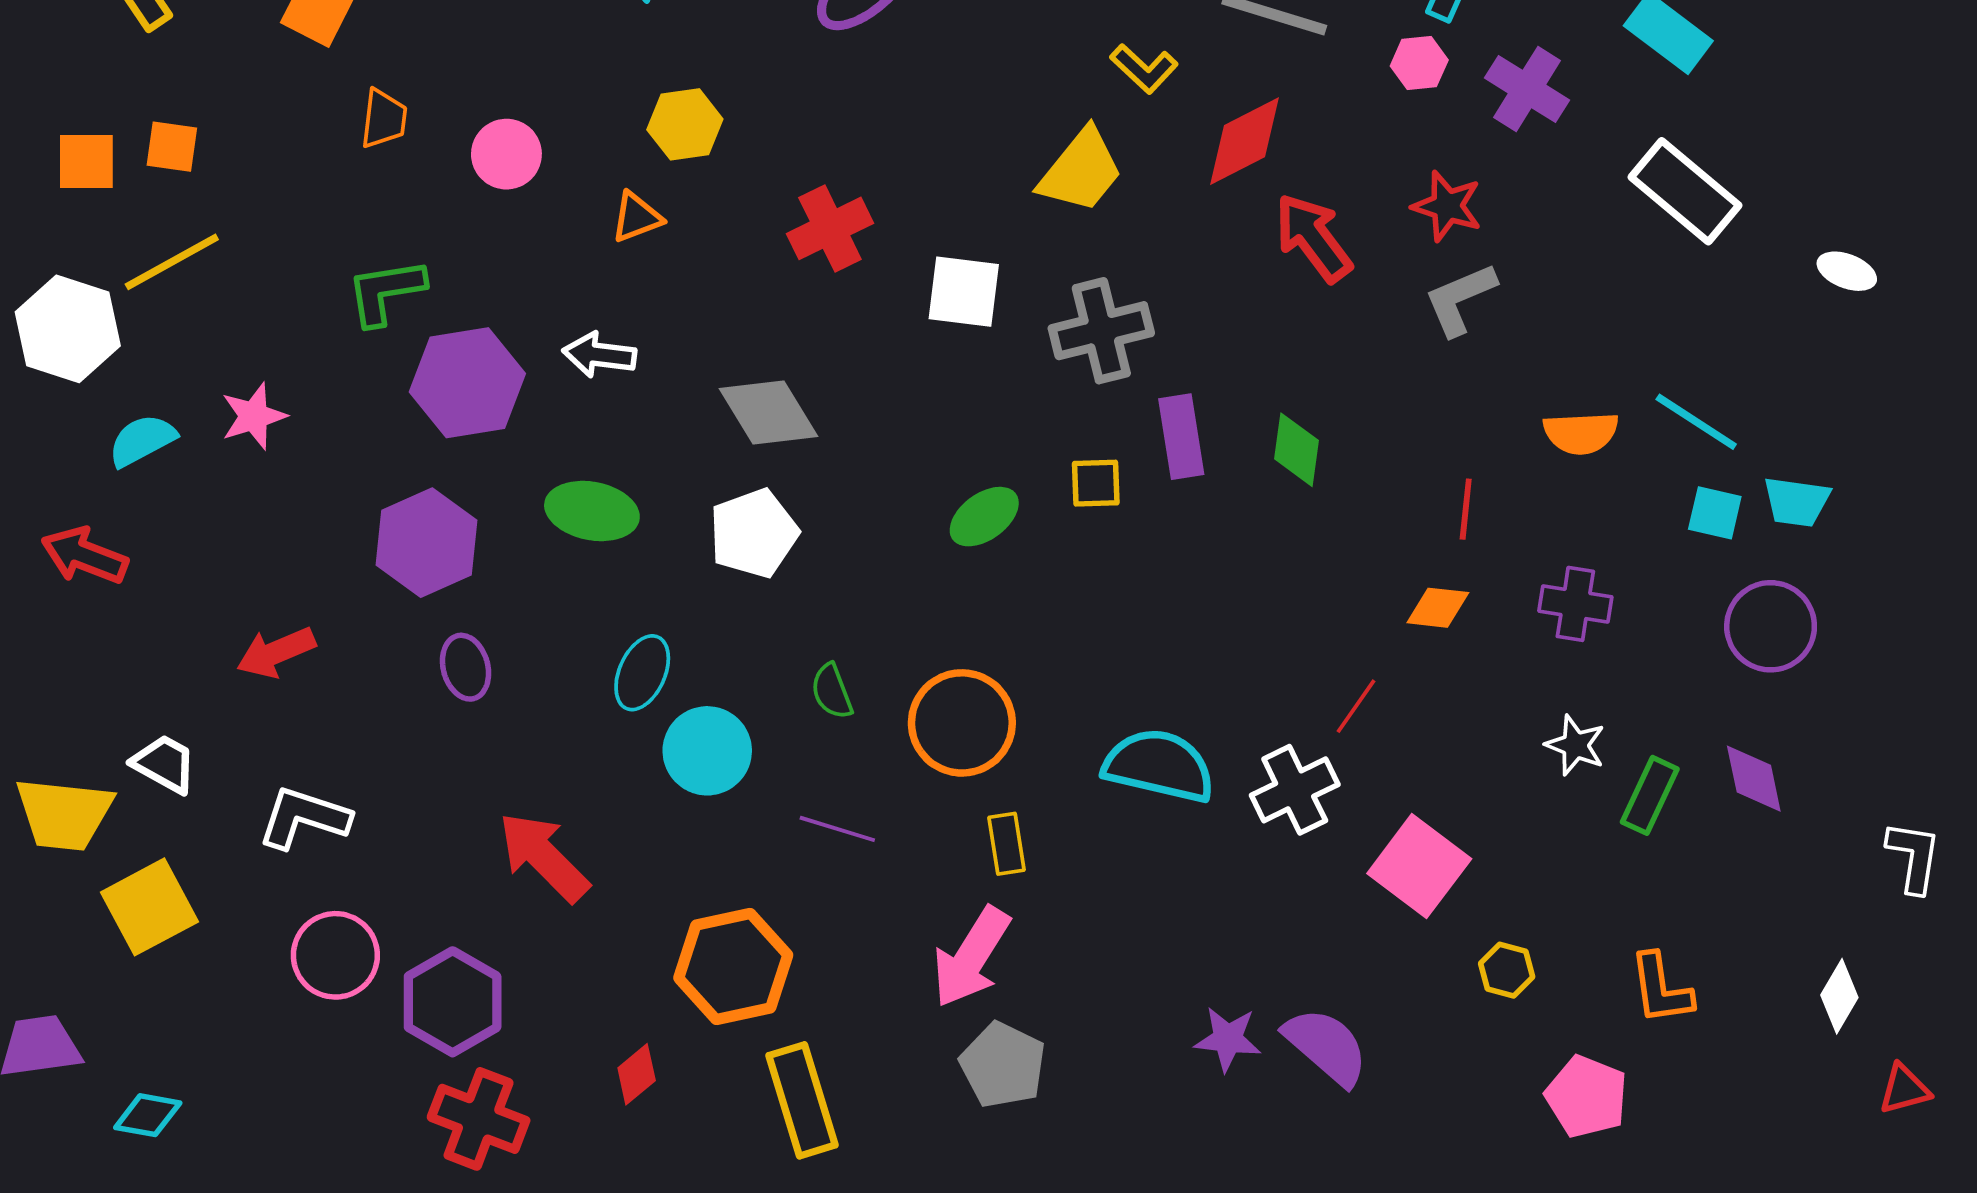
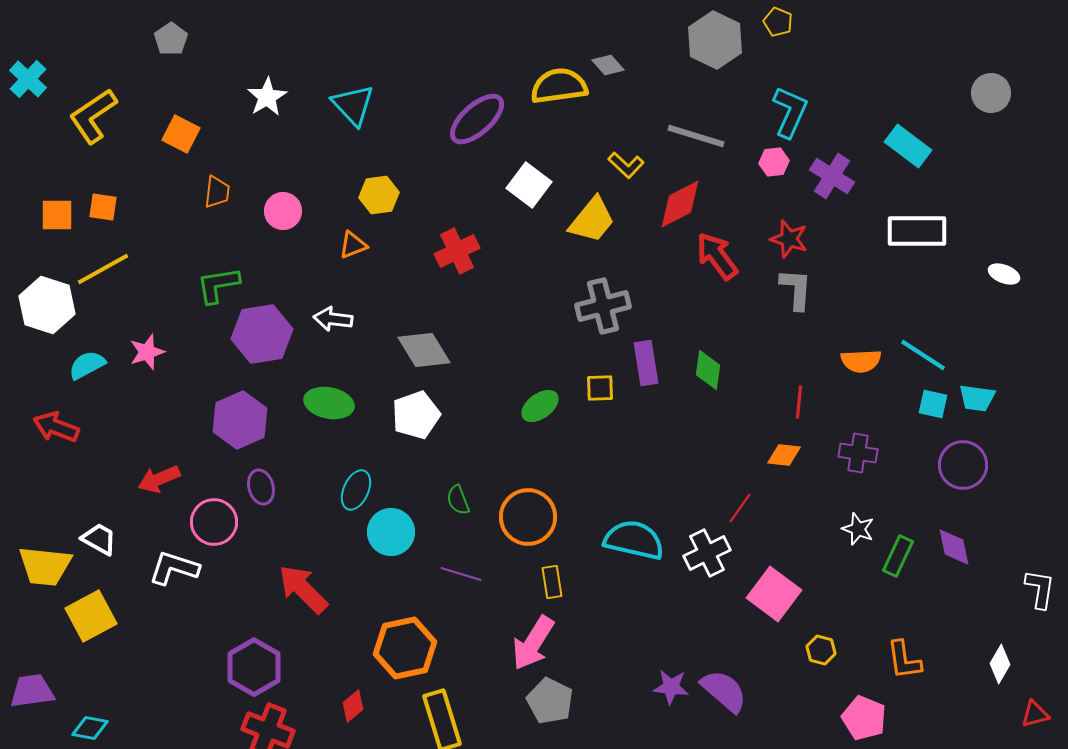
white rectangle: (1685, 191) -> (917, 231), turned -40
white square: (964, 292) -> (529, 185), moved, turned 30
gray L-shape: (1460, 299) -> (796, 289), turned 117
pink circle: (335, 955) -> (214, 522), moved

